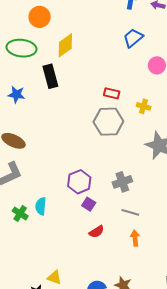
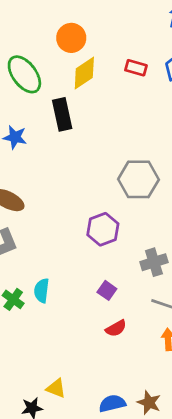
orange circle: (40, 17) -> (71, 38), moved
green ellipse: (22, 48) -> (24, 74), turned 44
red rectangle: (112, 93) -> (136, 68), moved
purple hexagon: (79, 182) -> (103, 229), moved

